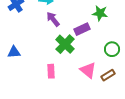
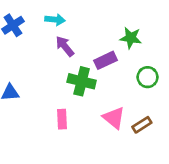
green cross: (65, 44) -> (82, 81), turned -30
green circle: (112, 49) -> (148, 77), moved

